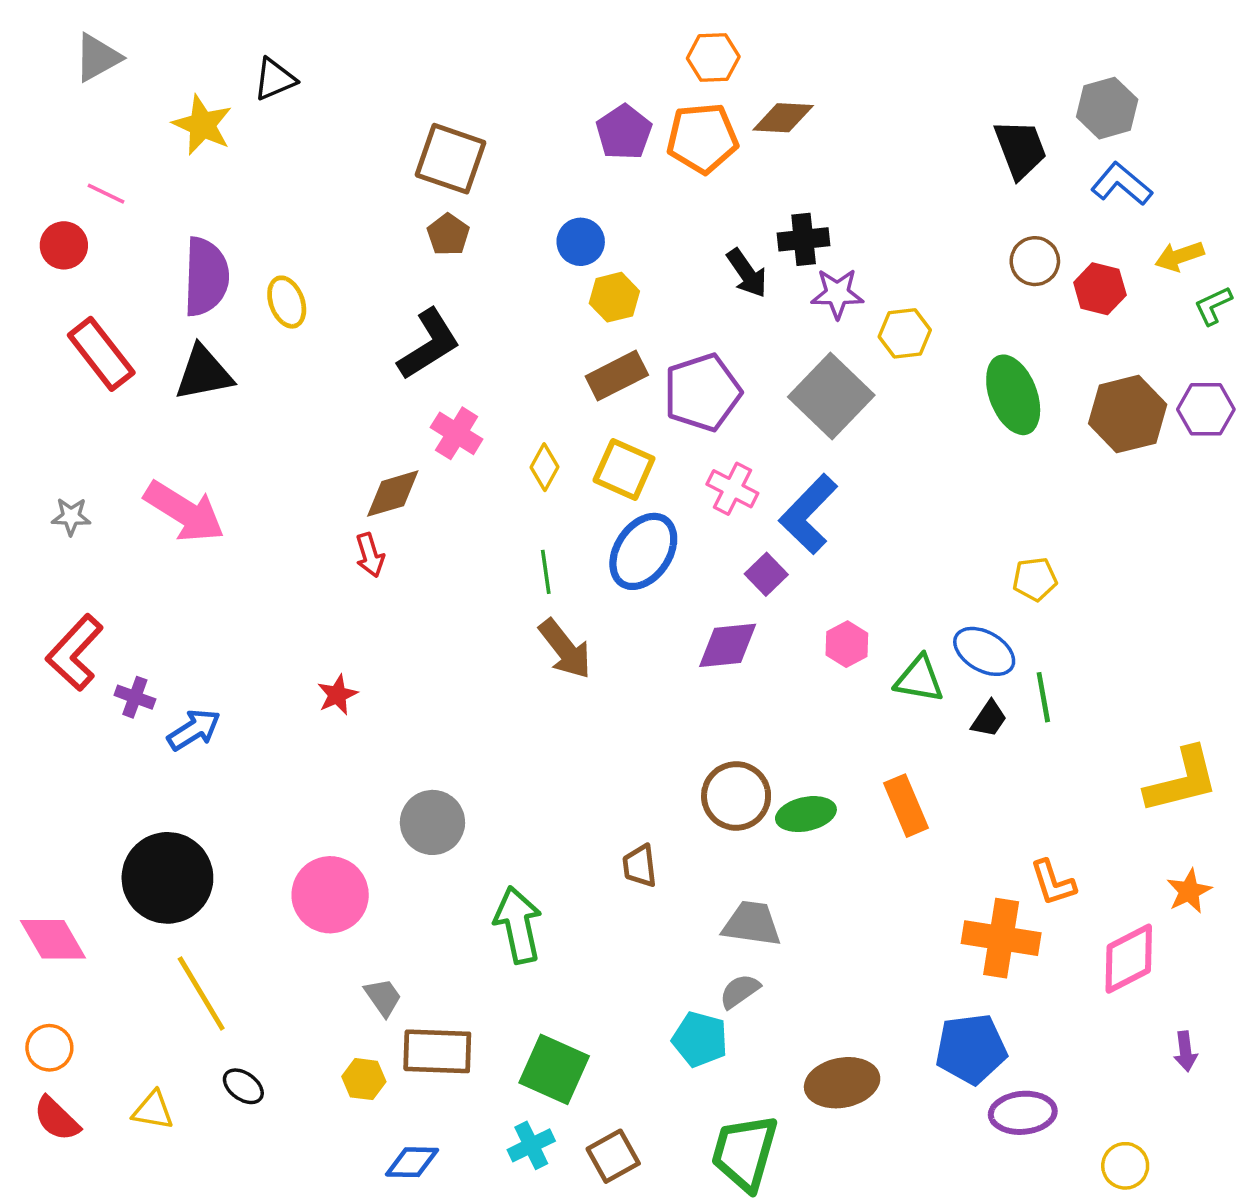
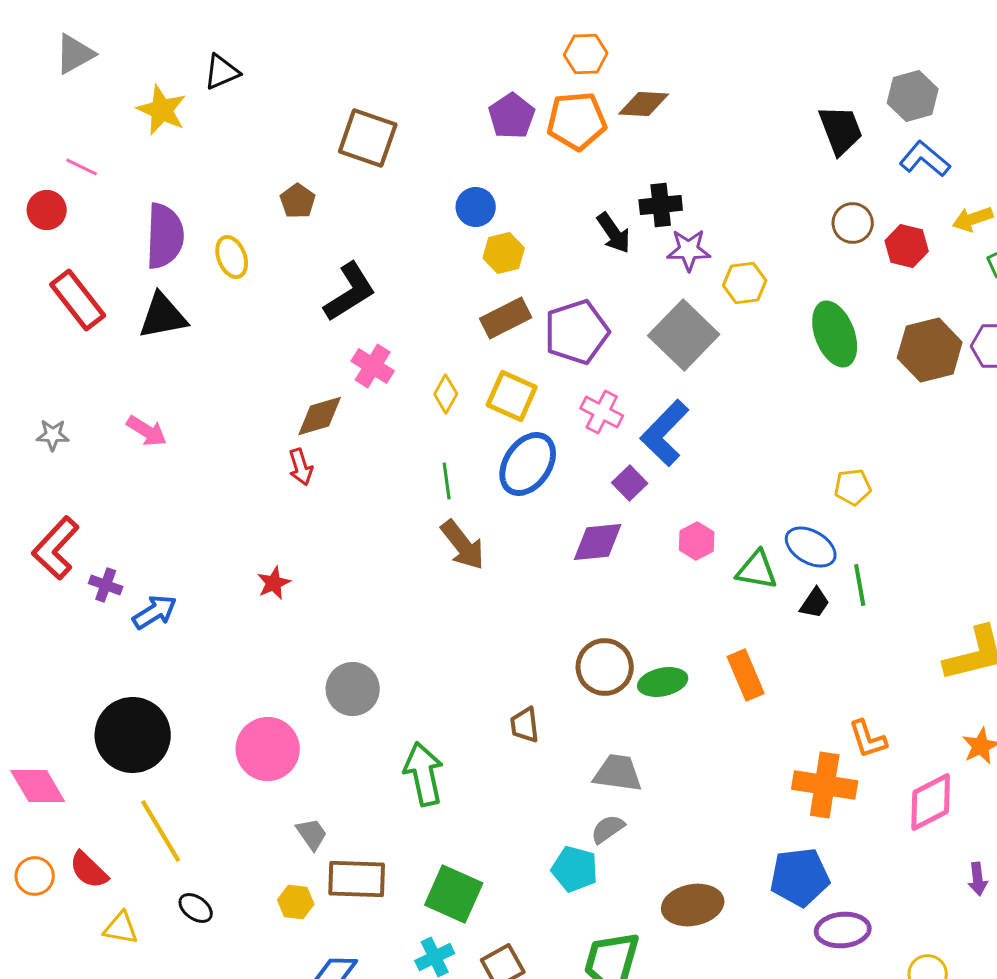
brown pentagon: (448, 235) -> (298, 201), moved
pink arrow: (184, 512) -> (147, 431), size x0.6
red semicircle: (57, 1119) -> (89, 870), moved

